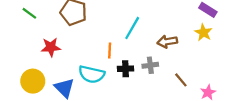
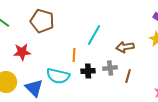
brown line: (181, 80) -> (128, 76), moved, turned 56

